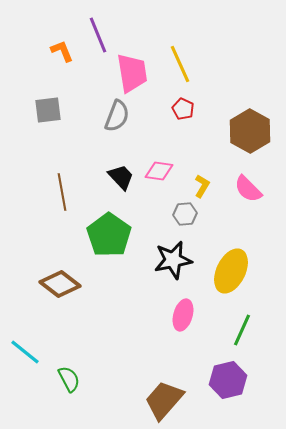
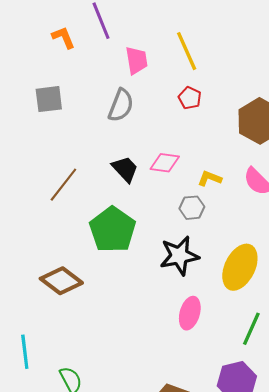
pink trapezoid: (132, 73) -> (137, 60), size x0.7
yellow L-shape: (202, 186) -> (210, 178), turned -100
brown line: (62, 192) -> (63, 185), turned 48
cyan line: (25, 352) -> (25, 352), turned 44

